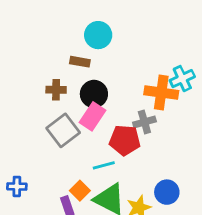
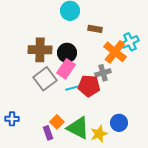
brown rectangle: (80, 62) -> (95, 29), moved
brown cross: (56, 90) -> (40, 50), size x1.6
orange cross: (161, 93) -> (115, 52), turned 30
cyan line: (104, 165) -> (73, 88), moved

